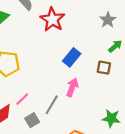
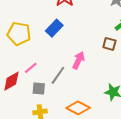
blue rectangle: (72, 57) -> (54, 28), moved
gray square: (32, 120) -> (39, 88), turned 32

